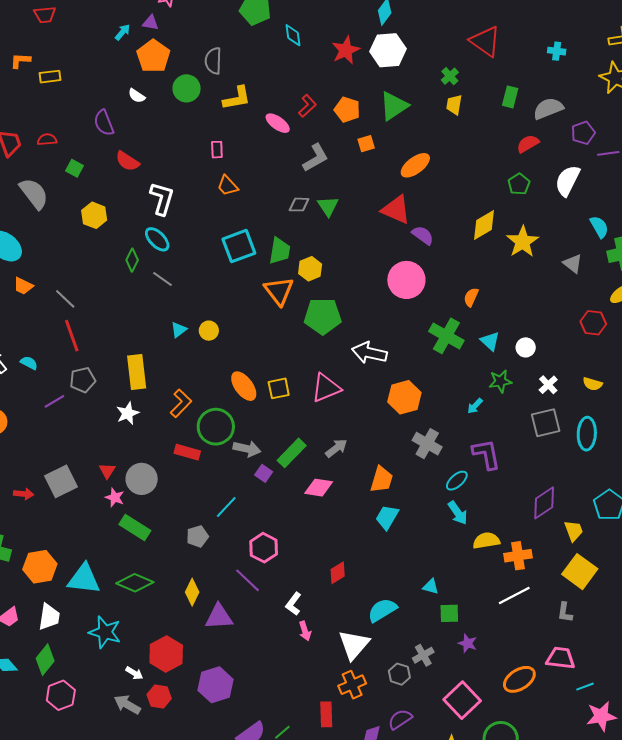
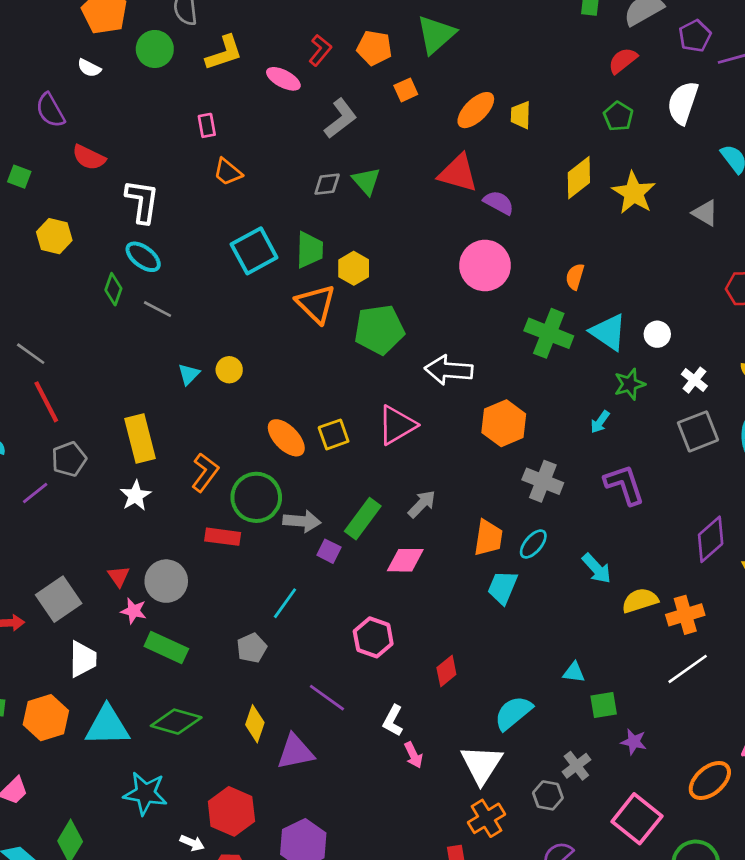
yellow trapezoid: (454, 105) -> (521, 115), moved
cyan triangle: (490, 341) -> (608, 332), size x1.4
cyan ellipse: (457, 481) -> (533, 544), moved
pink hexagon: (264, 548) -> (373, 637), moved
white trapezoid: (49, 617) -> (83, 659), moved

